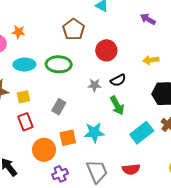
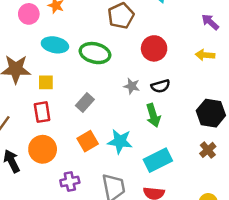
yellow arrow: (151, 60) -> (205, 55), moved
cyan rectangle: (142, 133) -> (158, 160), moved
orange square: (68, 138) -> (88, 141), turned -30
orange circle: (44, 150) -> (43, 149), moved

